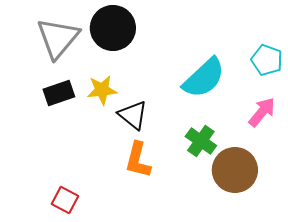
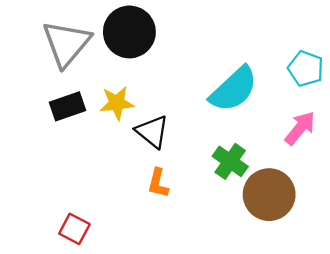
orange L-shape: (138, 160) -> (158, 183), size x0.7

